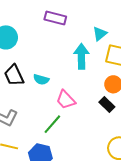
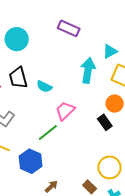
pink trapezoid: (66, 100) -> (65, 111), turned 80

